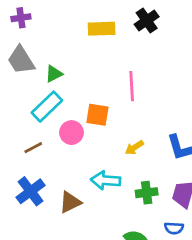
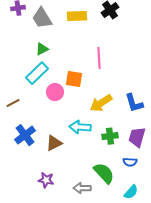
gray trapezoid: (21, 60) -> (42, 18), moved
brown line: (33, 148) -> (13, 103), moved
yellow arrow: (134, 148) -> (101, 103), size x1.6

